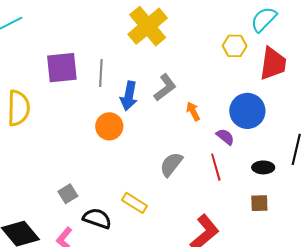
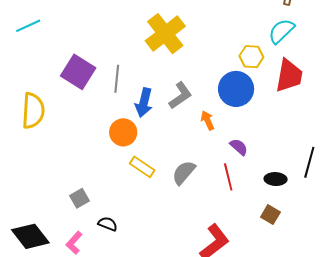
purple square: (62, 68) -> (78, 72), turned 36
blue circle: (247, 111) -> (236, 89), moved
yellow rectangle: (135, 203) -> (142, 167), moved
brown square: (259, 203) -> (270, 215), turned 30
black semicircle: (97, 218) -> (108, 224), size x0.7

